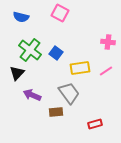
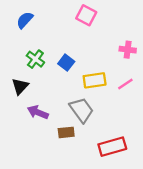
pink square: (60, 13) -> (86, 15), moved
blue semicircle: (21, 17) -> (25, 20), turned 119
green cross: (30, 50) -> (35, 59), size x0.7
red rectangle: (95, 124) -> (112, 147), size x1.6

